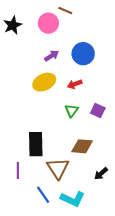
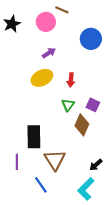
blue circle: (83, 54) -> (91, 39), moved
red arrow: (75, 84) -> (71, 80), turned -64
brown diamond: (82, 146) -> (82, 125), moved, turned -70
cyan L-shape: (73, 199) -> (86, 189), moved, turned 110

